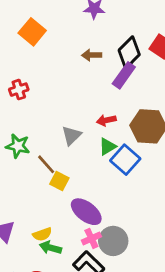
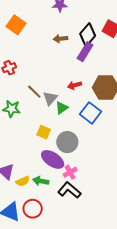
green triangle: (107, 147) -> (62, 108), moved
brown line: (46, 164) -> (34, 92), moved
purple ellipse: (86, 212) -> (53, 159), moved
yellow semicircle: (42, 234) -> (23, 181), moved
gray circle: (113, 241) -> (67, 142), moved

